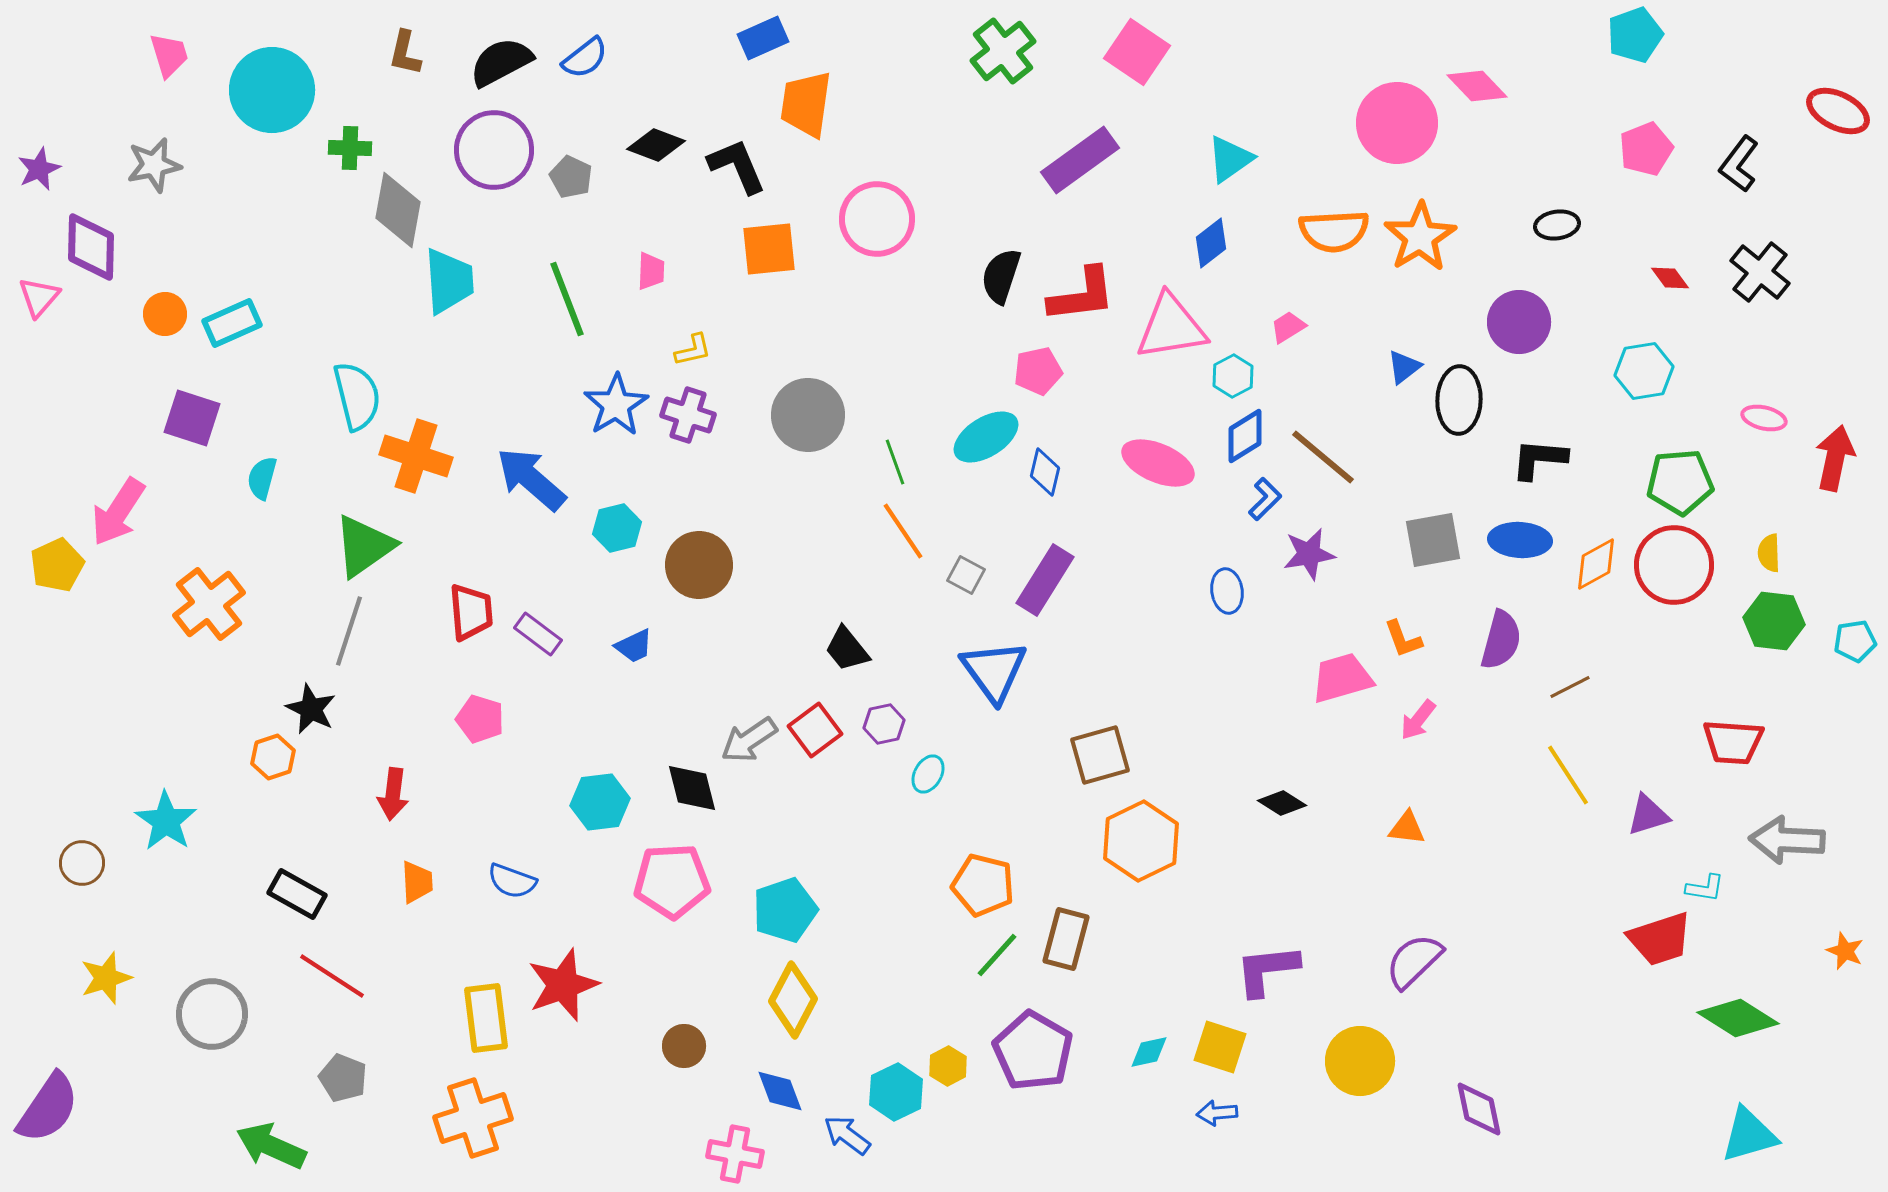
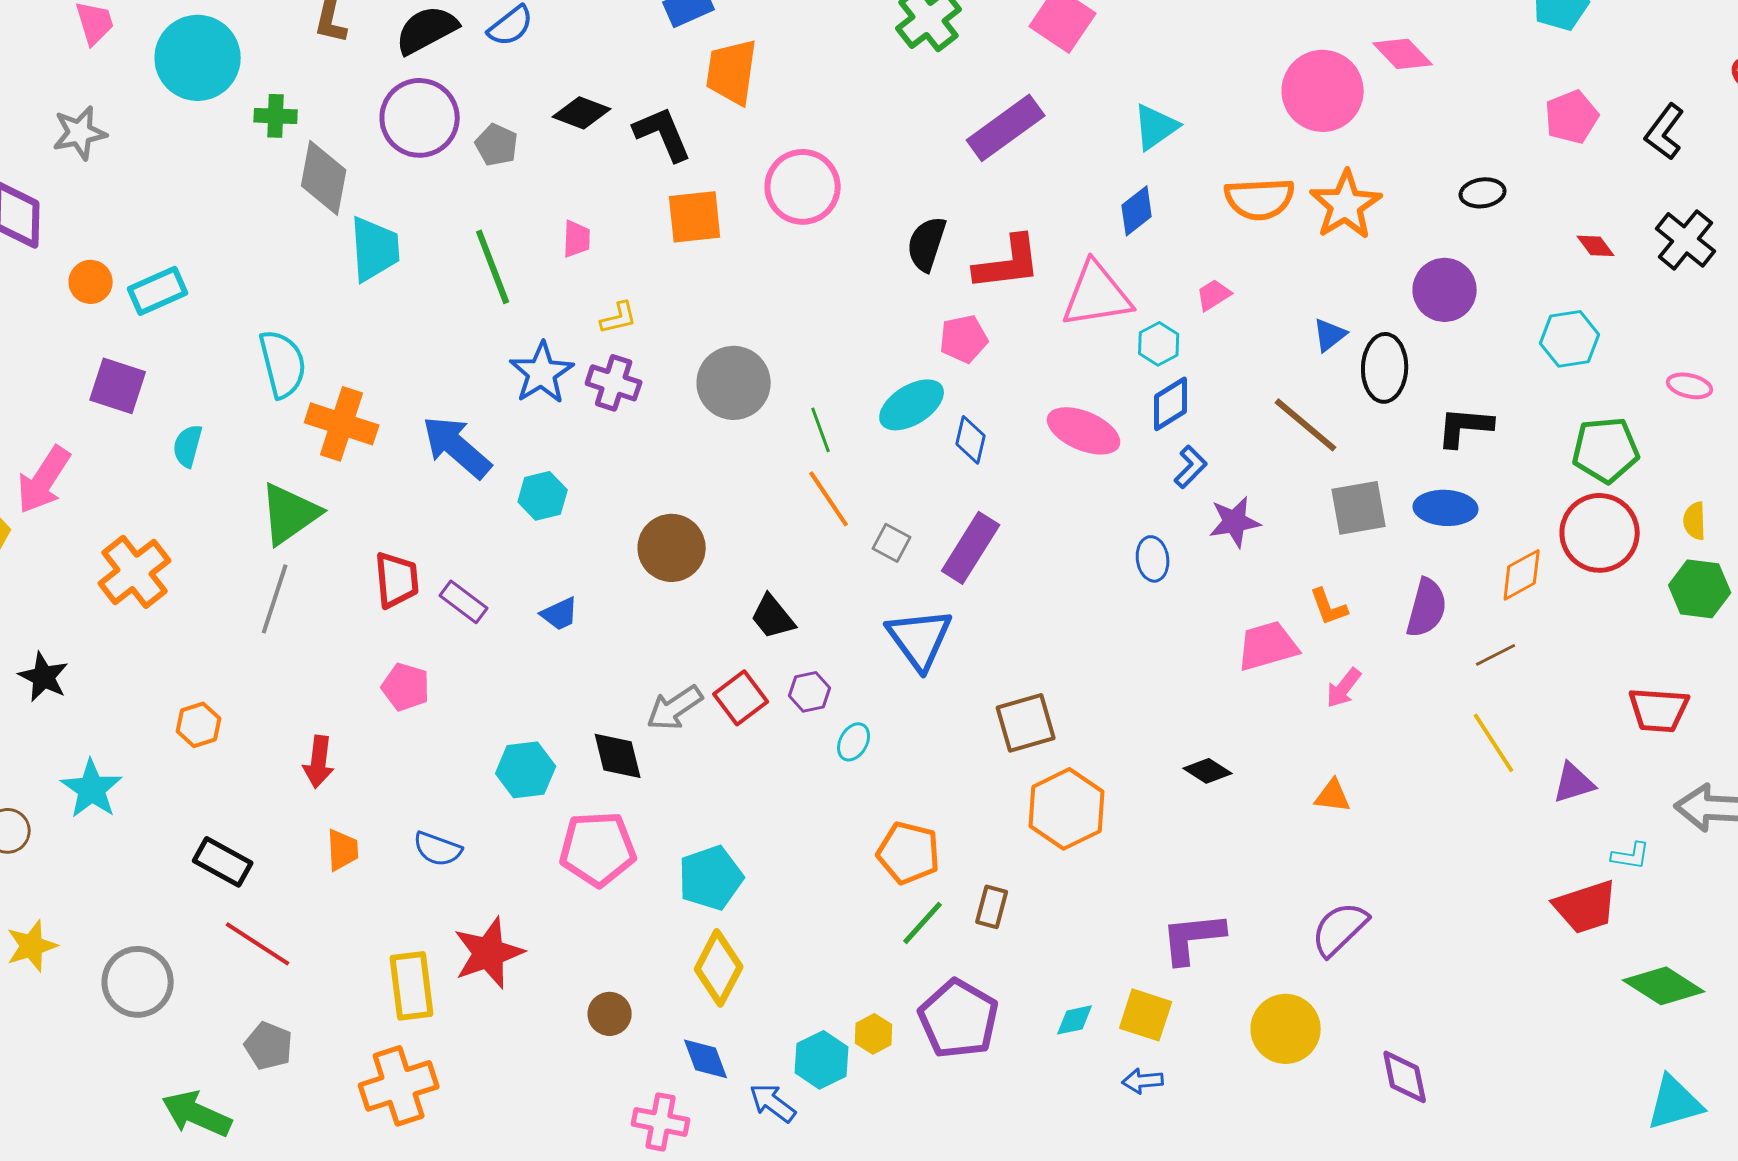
brown line: (1323, 457) -> (1306, 425), moved
orange diamond: (1596, 564) -> (1522, 575), moved
brown circle: (699, 565) -> (672, 548), moved
black star: (311, 709) -> (44, 677), moved
brown rectangle: (1066, 939) -> (992, 907), size x0.7

